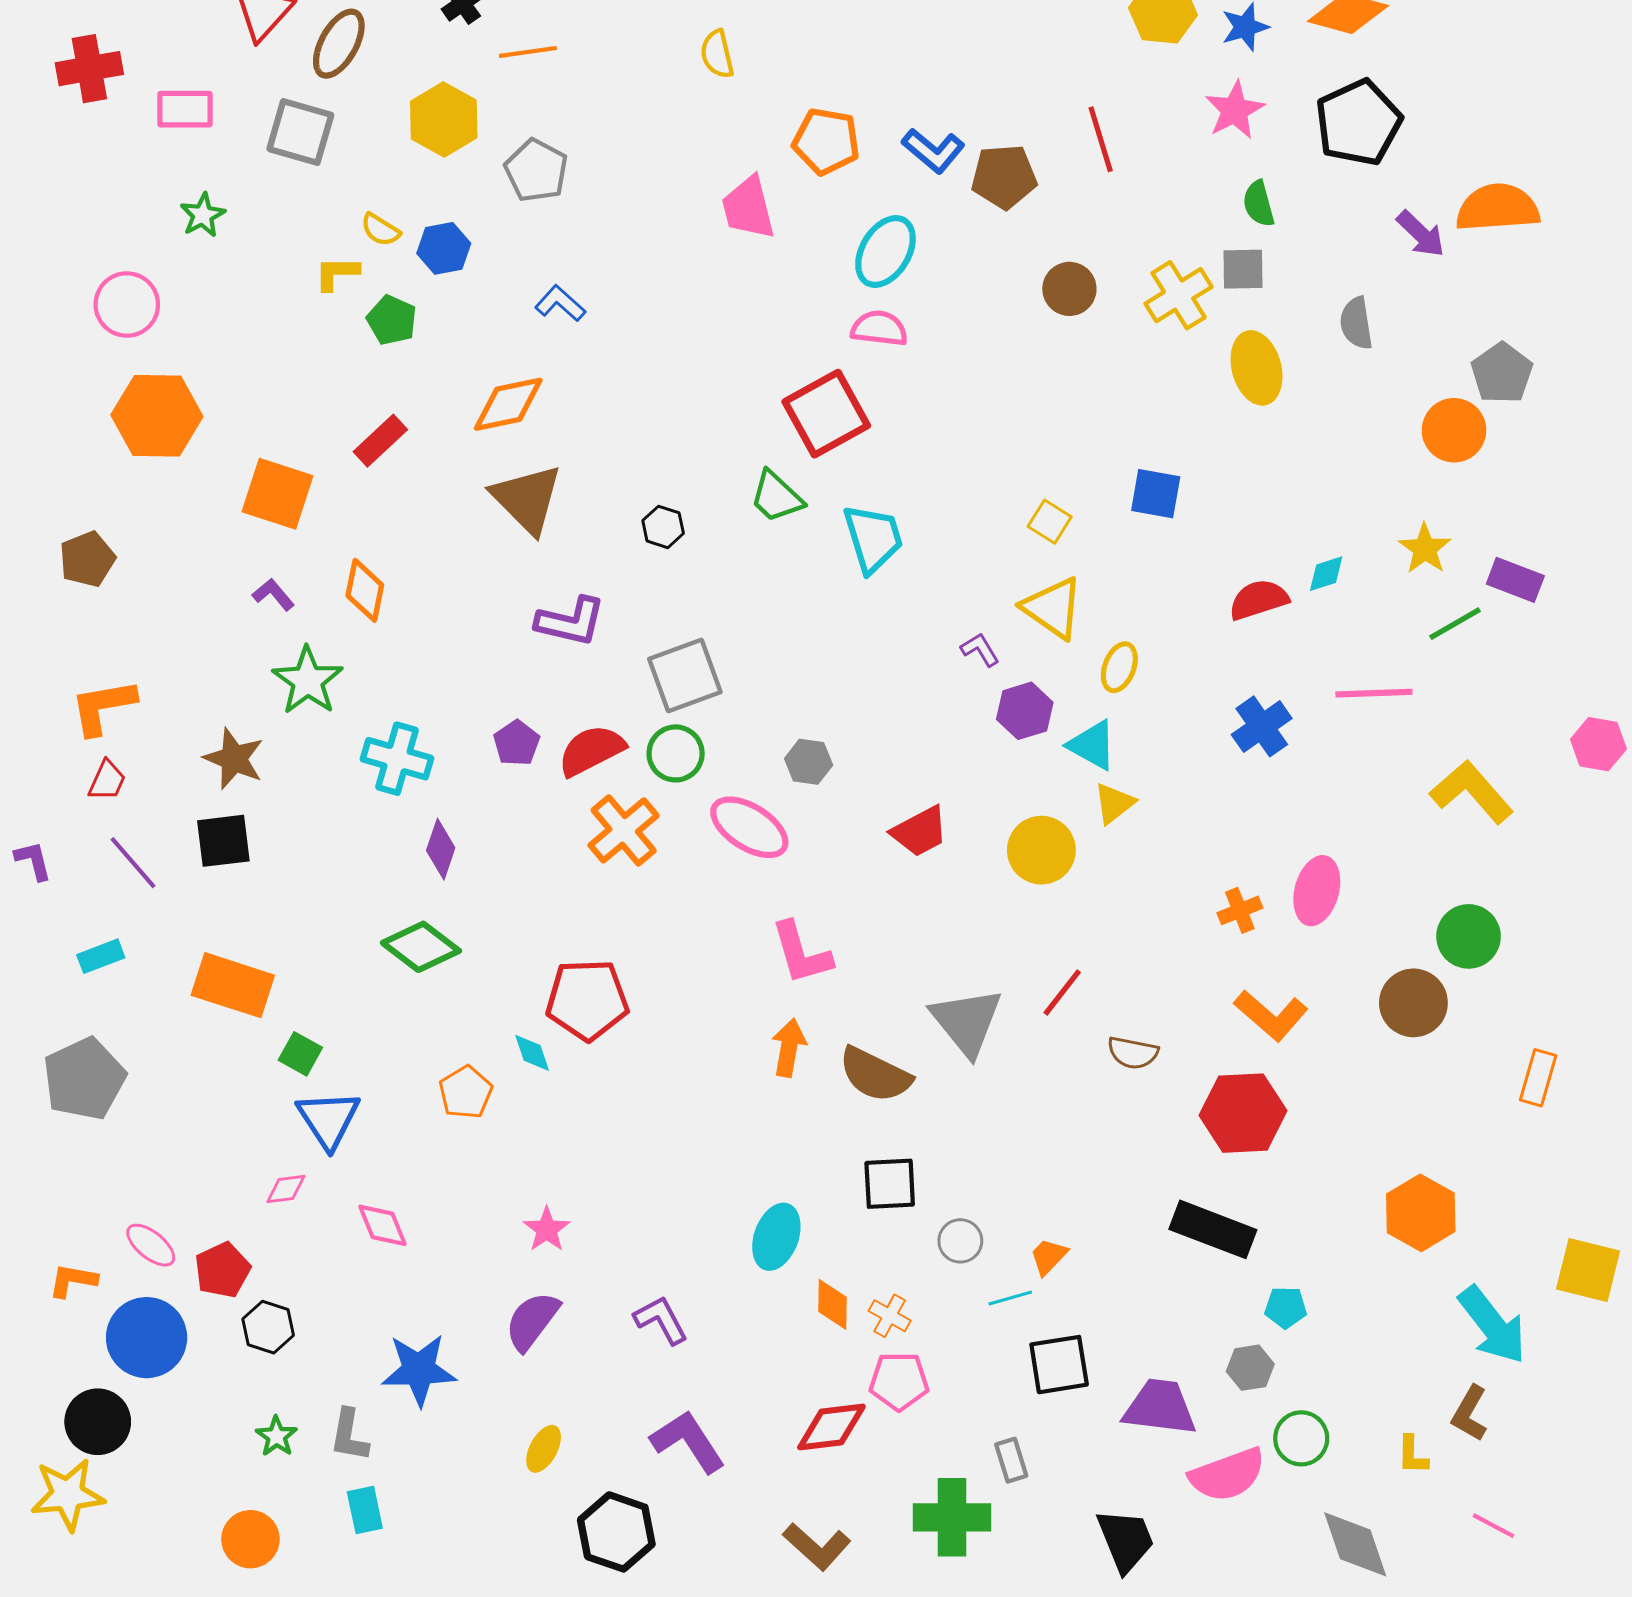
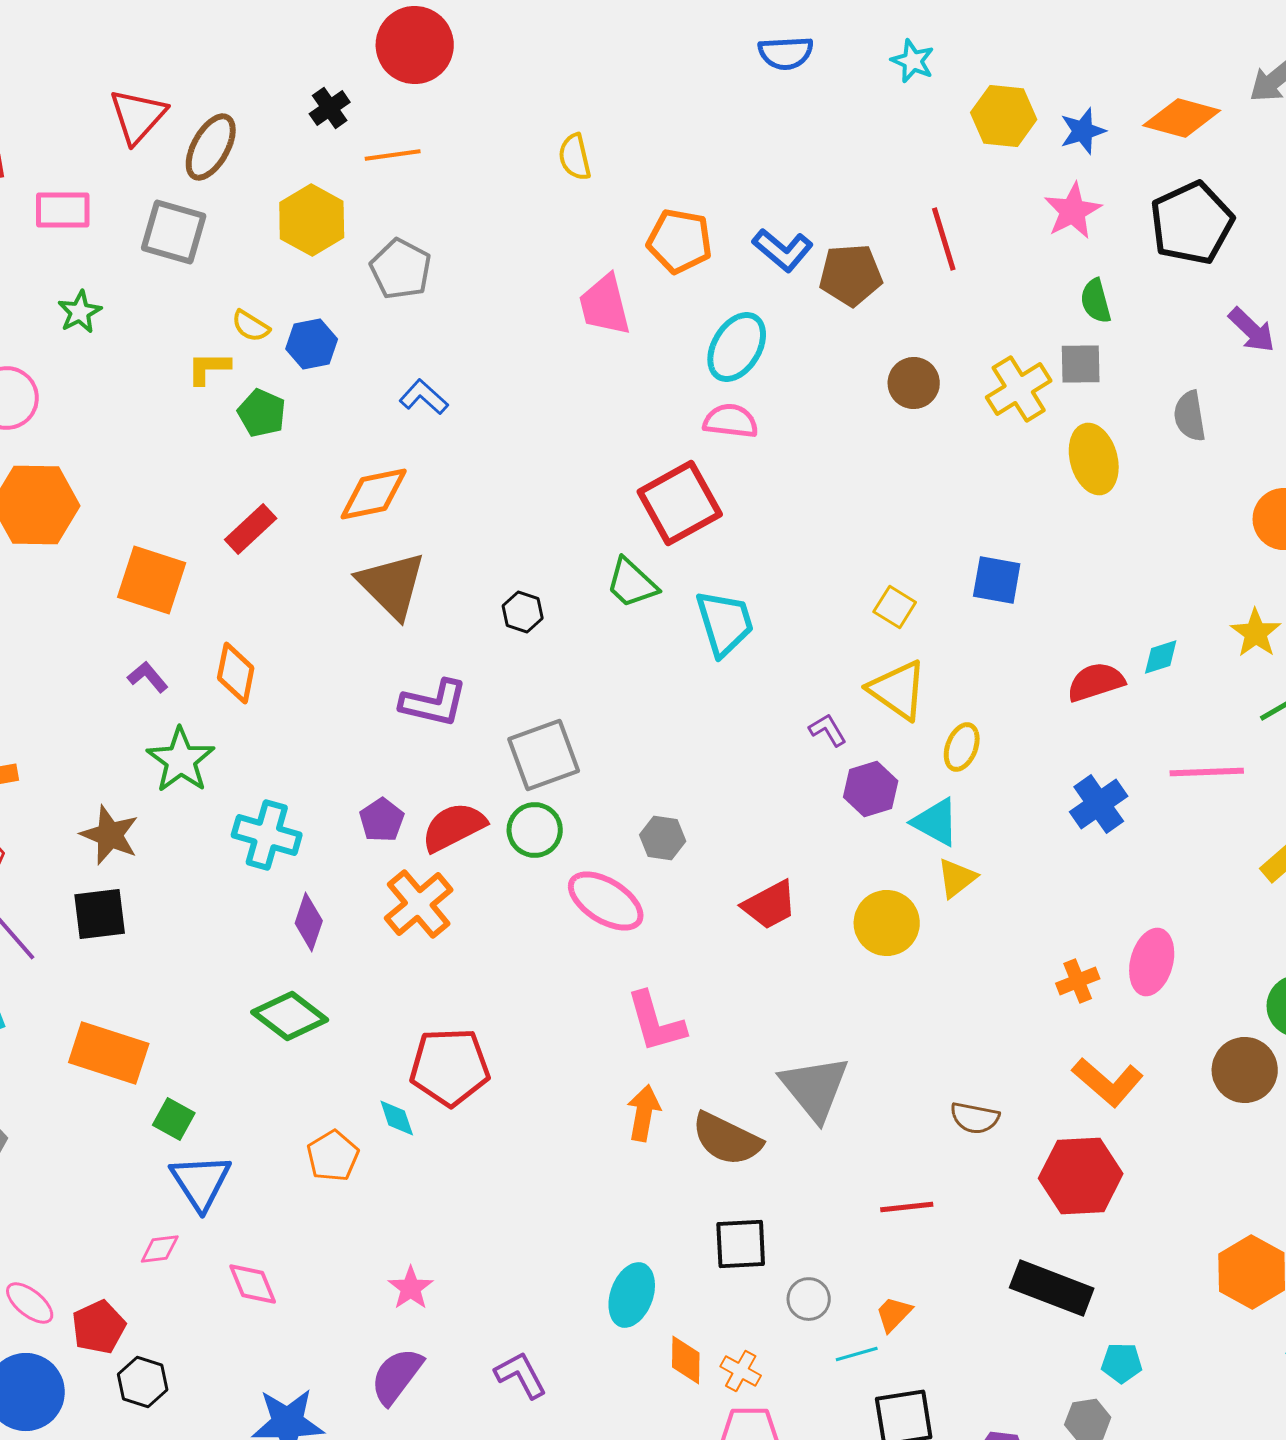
orange cross: (624, 830) -> (419, 904), moved
red line: (1062, 993) -> (907, 1207), moved, turned 46

